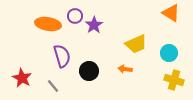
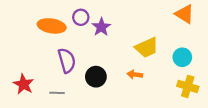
gray line: (53, 86) -> (57, 93), turned -48

